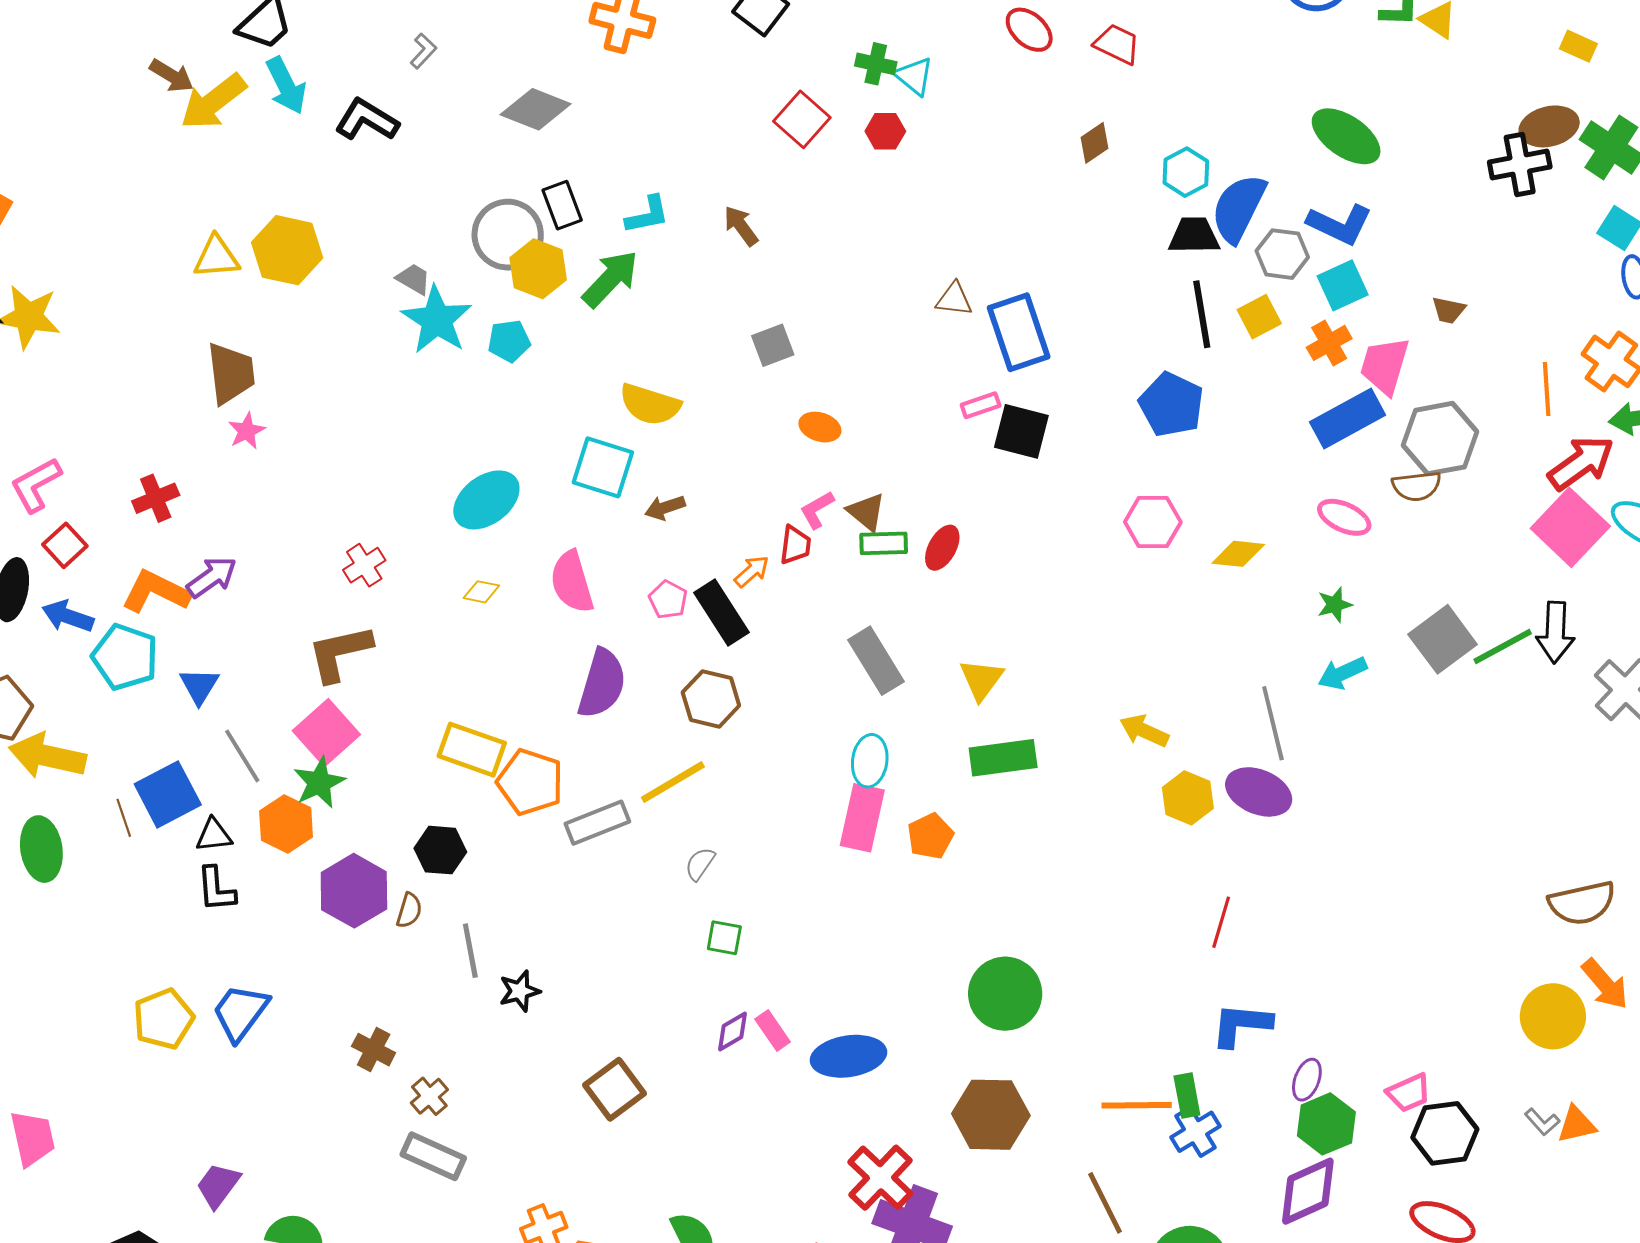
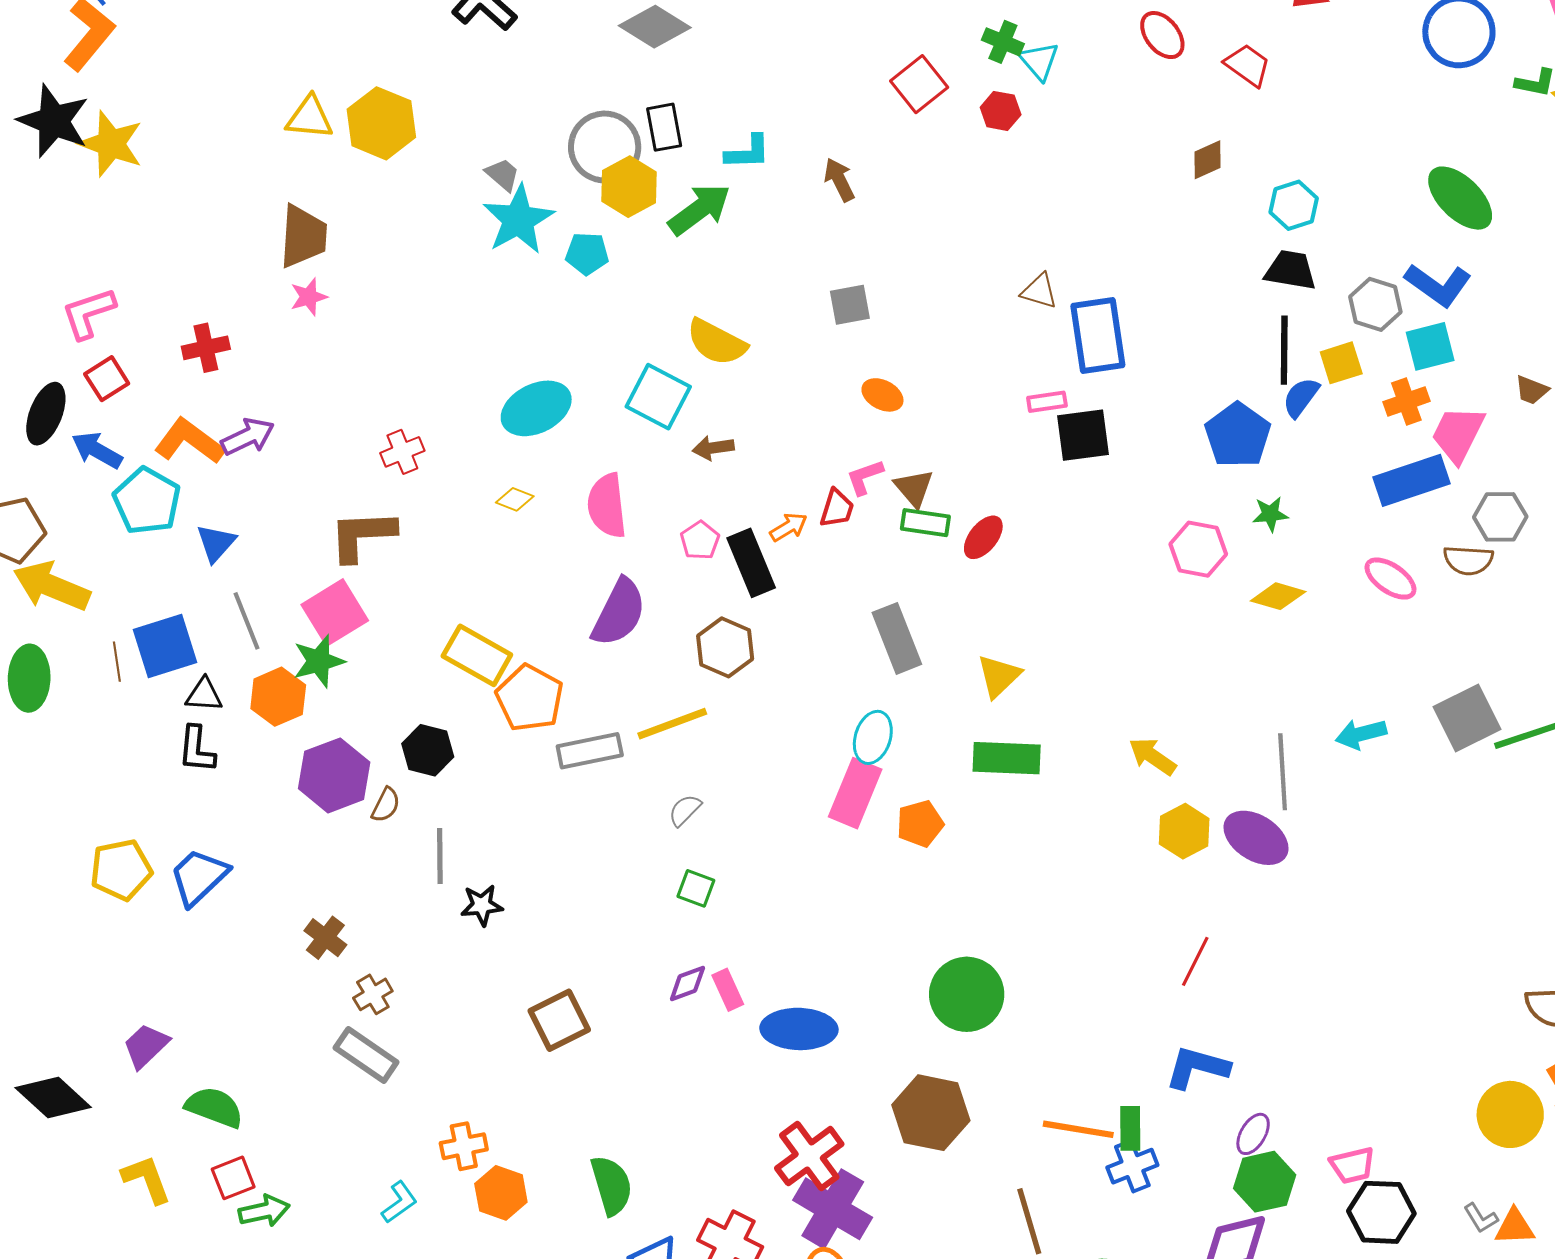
blue semicircle: (1239, 208) -> (1301, 397), moved, size x0.6
black square: (1021, 431) -> (1083, 435), turned -32
gray hexagon: (1440, 439) -> (1500, 517), size x0.7
green star: (1335, 605) -> (1270, 514), moved

